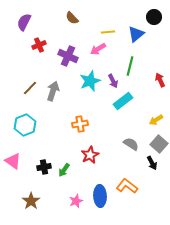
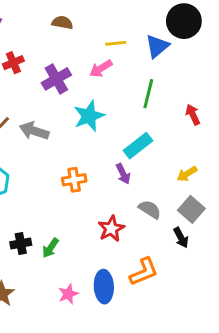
black circle: (154, 17) -> (184, 21), size x1.5
brown semicircle: (72, 18) -> (62, 23), turned 144
purple cross: (68, 56) -> (56, 79), turned 36
purple arrow: (113, 81) -> (123, 174), moved
gray arrow: (53, 91) -> (34, 131), turned -90
red star: (90, 155) -> (111, 229), moved
orange L-shape: (127, 186) -> (144, 272), turned 120

